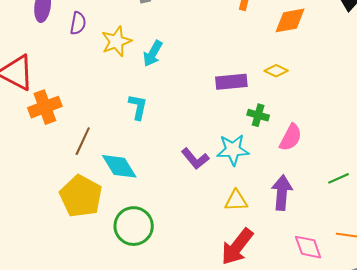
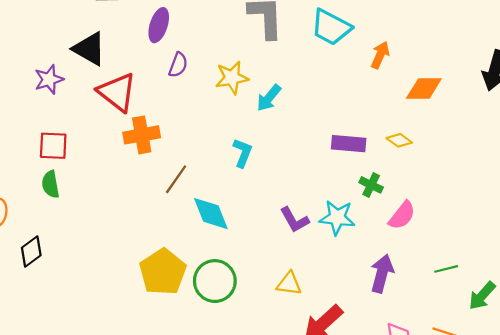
purple semicircle: (78, 23) -> (178, 65), moved
yellow pentagon: (81, 196) -> (163, 272), moved
yellow triangle: (236, 201) -> (289, 284), moved

